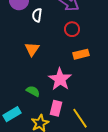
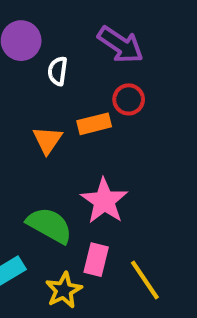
orange rectangle: (81, 54) -> (94, 124), moved
green semicircle: (33, 91) -> (49, 225), size x1.6

